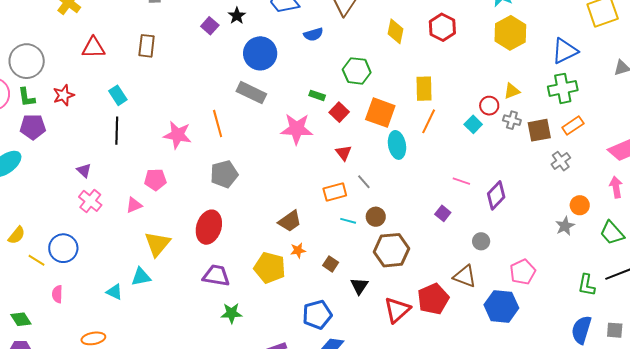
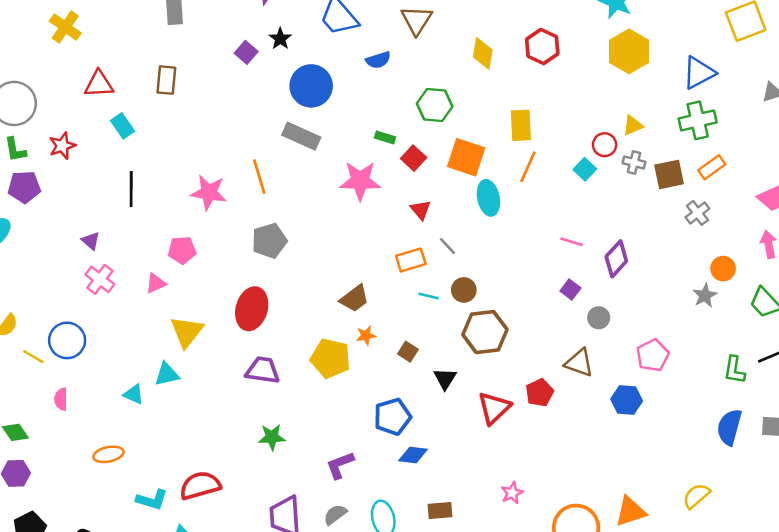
cyan rectangle: (118, 95) -> (123, 126), moved
purple square: (443, 213) -> (570, 289), moved
red pentagon: (433, 299) -> (540, 393), size x0.7
blue hexagon: (501, 306) -> (627, 400), size x0.7
green star: (231, 313) -> (272, 437), moved

